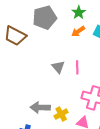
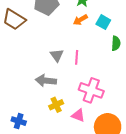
gray arrow: (40, 107) -> (46, 81), moved

